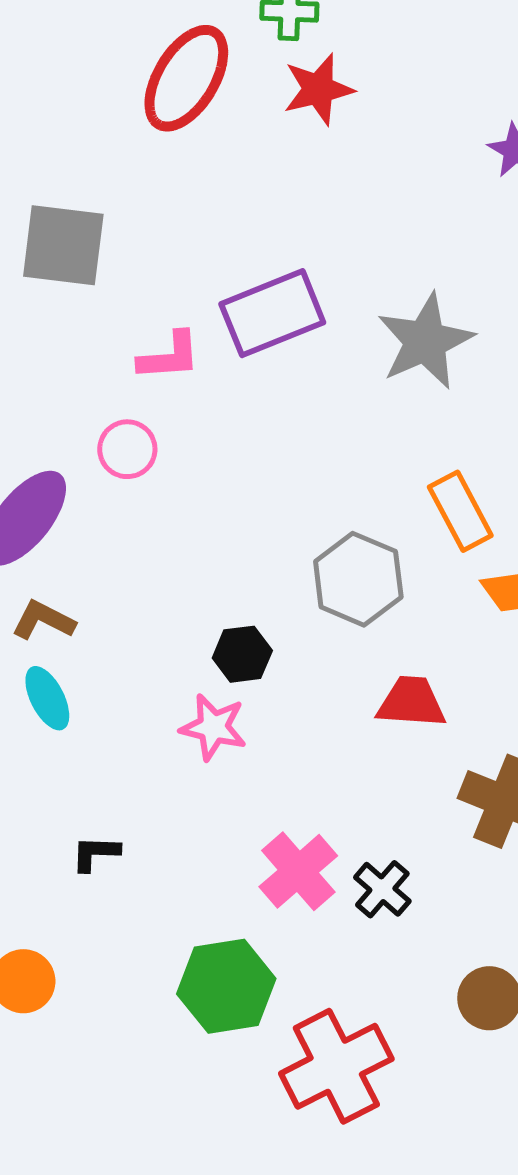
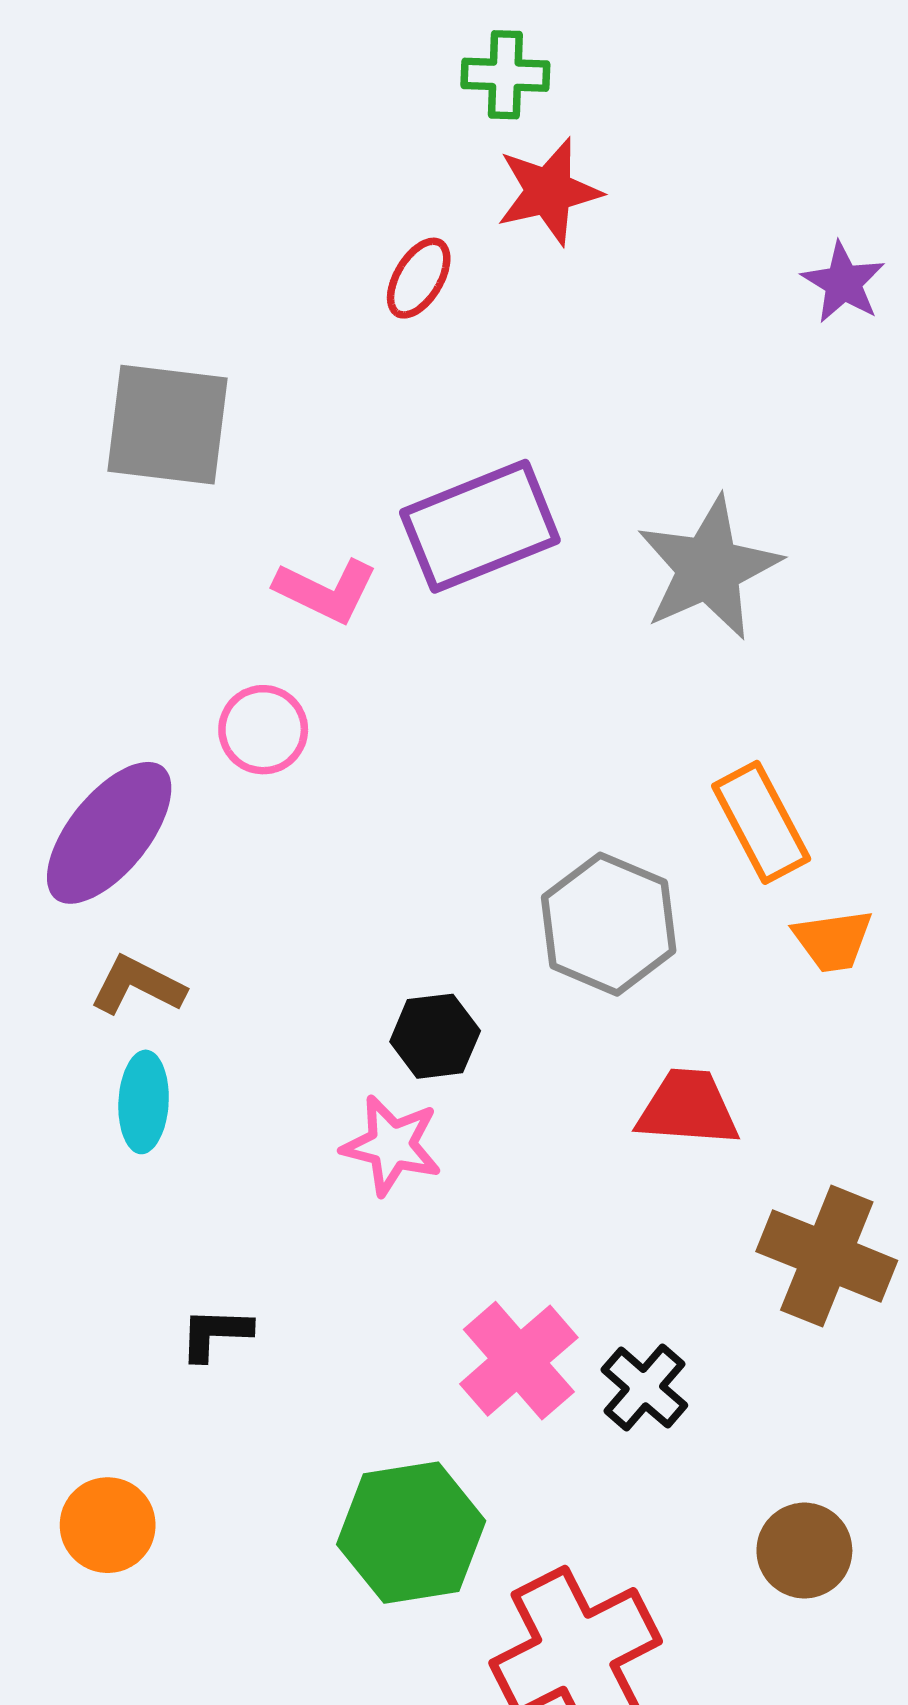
red ellipse: (186, 78) -> (419, 278), moved, size x0.5
pink L-shape: (169, 356) -> (326, 591), turned 30
cyan ellipse: (47, 698) -> (144, 1102), turned 30

